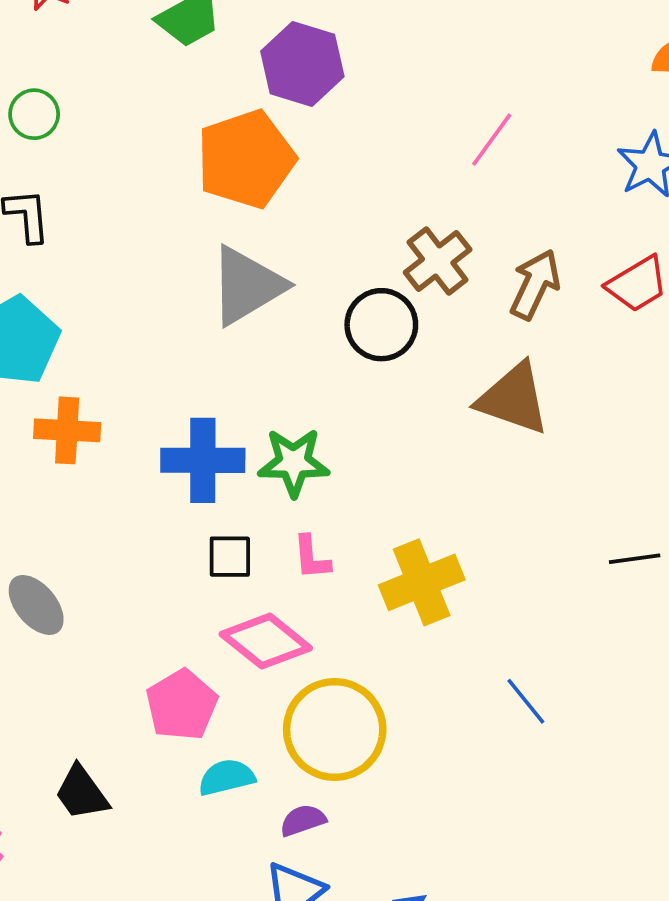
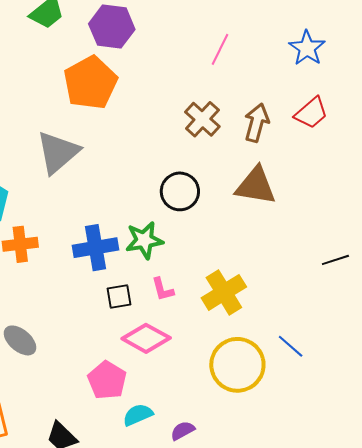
gray triangle: (247, 286) -> (58, 152), moved
black circle: (381, 325) -> (180, 191), moved
yellow circle: (335, 729) -> (237, 365), moved

